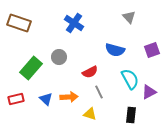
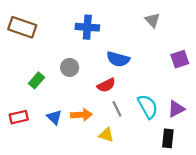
blue cross: (74, 23) -> (87, 27), turned -30
blue semicircle: (115, 50) -> (118, 59), moved
green rectangle: (31, 68) -> (36, 80), size x0.6
cyan semicircle: (130, 79) -> (148, 107), moved
black rectangle: (131, 115) -> (168, 138), moved

